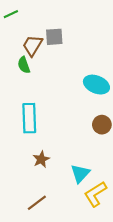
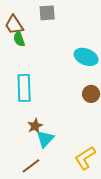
brown trapezoid: (33, 46) -> (14, 25), moved, turned -65
cyan triangle: (80, 173) -> (45, 139), moved

